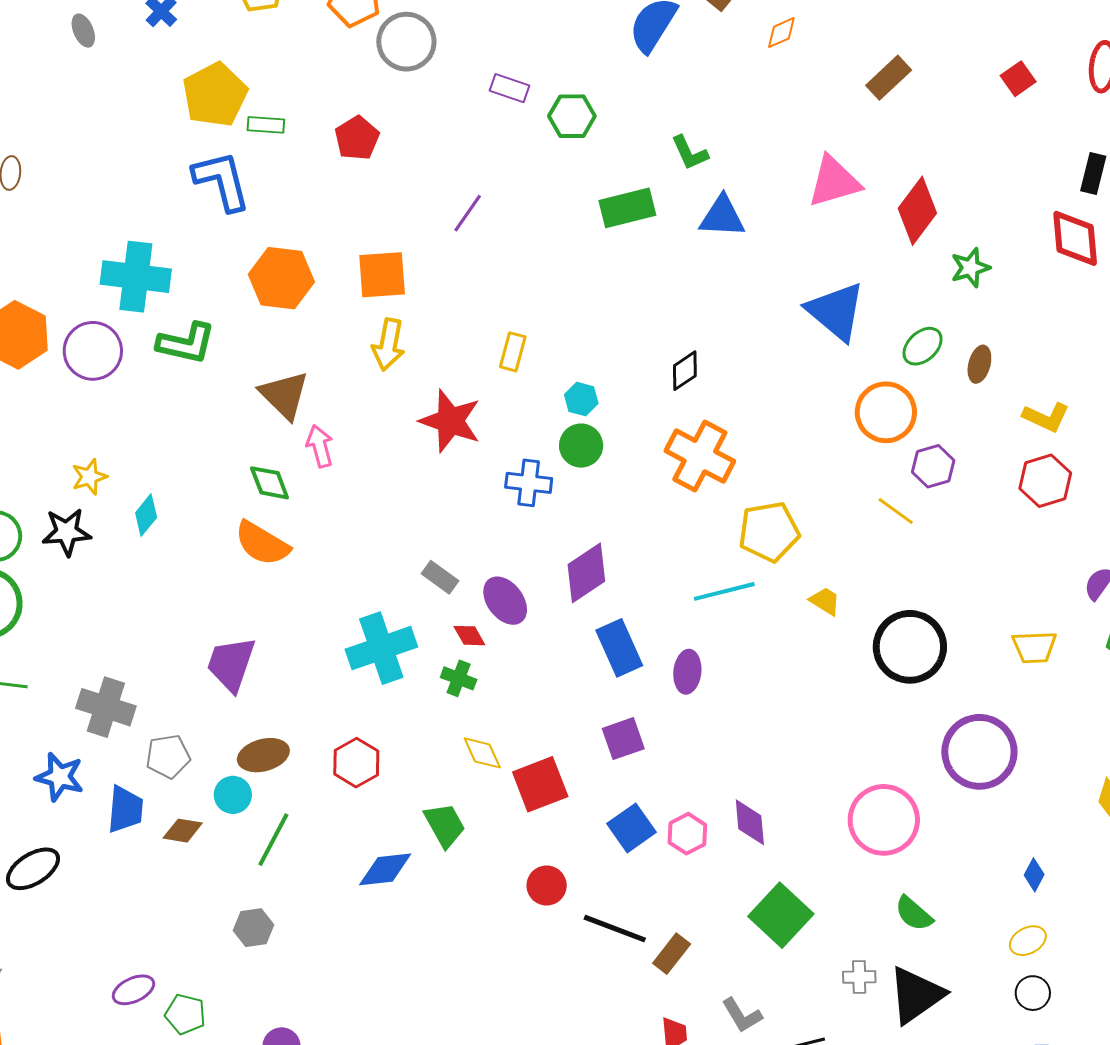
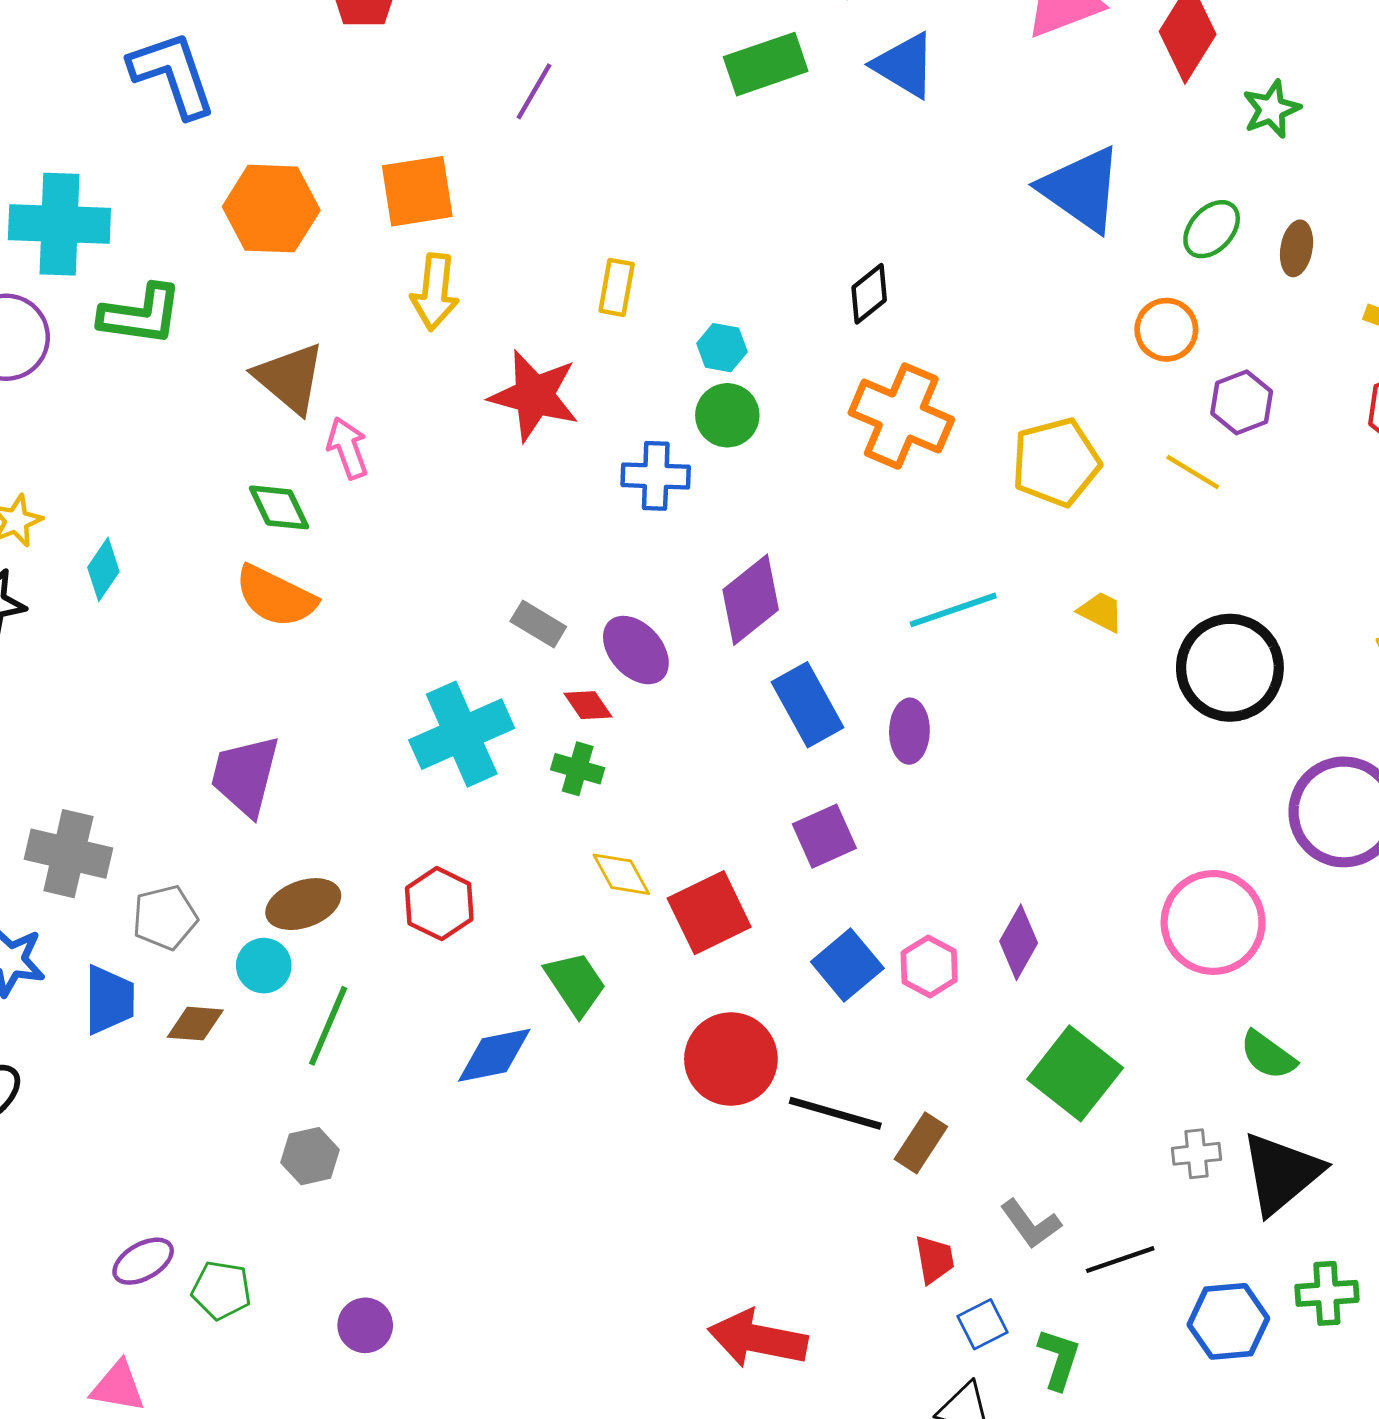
blue triangle: (722, 217) -> (905, 65), turned 33
orange circle: (886, 412) -> (1166, 330), size x0.7
yellow pentagon: (769, 532) -> (1056, 462), moved
purple diamond: (750, 822) -> (1019, 942), turned 39
red circle: (547, 885) -> (731, 1059), size x1.6

